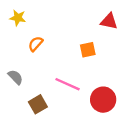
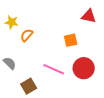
yellow star: (18, 18) -> (12, 22), moved
red circle: (103, 100) -> (84, 68), moved

